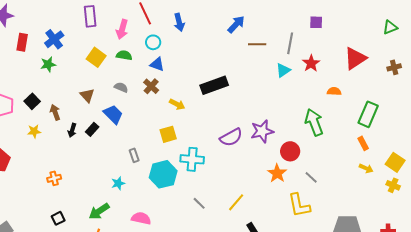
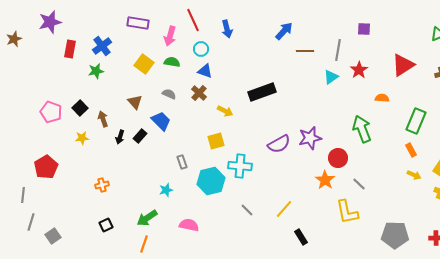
purple rectangle: (90, 16) -> (138, 23), turned -75

